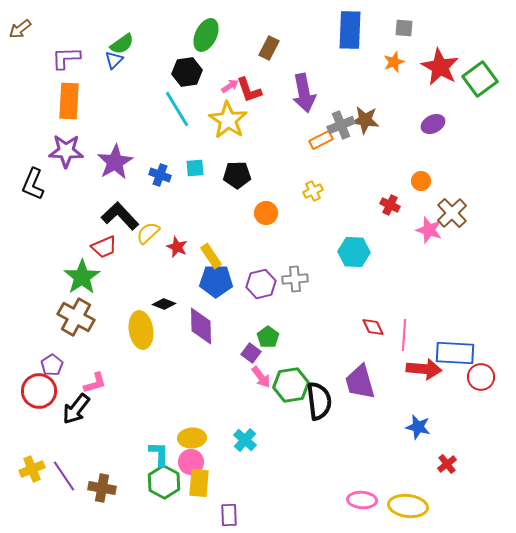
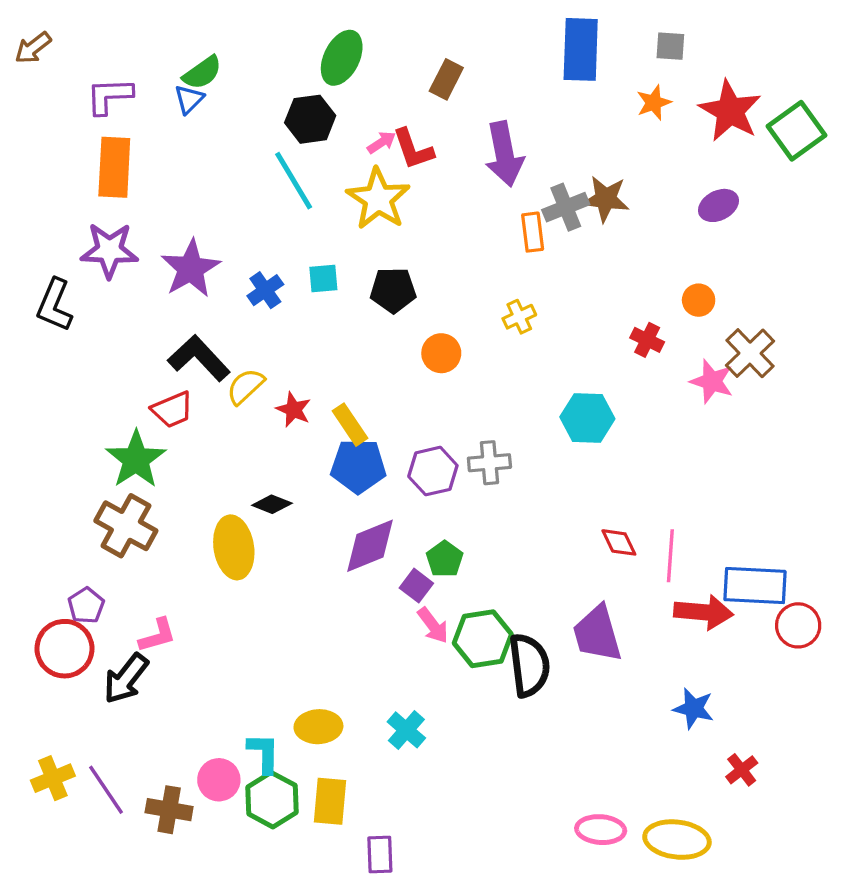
orange rectangle: (321, 140) -> (533, 232), turned -70
blue cross: (160, 175) -> (265, 290), turned 35
purple diamond: (201, 326) -> (370, 546), moved, turned 69
pink circle: (191, 462) -> (219, 780), moved

